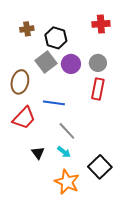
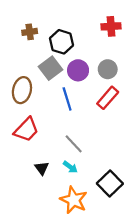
red rectangle: (98, 89) -> (108, 98), turned 30
blue line: (54, 103) -> (67, 99), moved, turned 65

